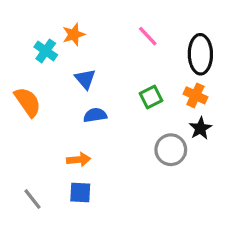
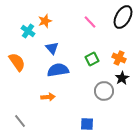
black ellipse: (200, 54) -> (123, 17), moved, turned 30
blue semicircle: (95, 115) -> (58, 70), size x1.5
blue square: (80, 192) -> (87, 124), moved

